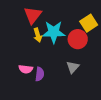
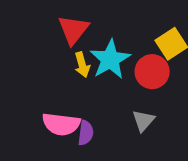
cyan star: (54, 32) -> (110, 59), turned -30
pink semicircle: (26, 69) -> (61, 124), size x1.5

